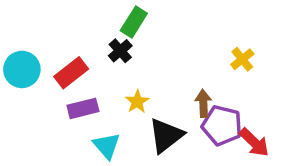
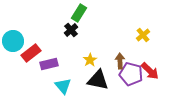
red rectangle: (71, 73) -> (31, 53), moved
yellow star: (137, 102) -> (90, 60), moved
black triangle: (166, 136) -> (98, 80), turned 50
red arrow: (254, 142) -> (150, 71), moved

